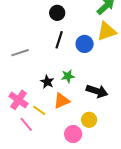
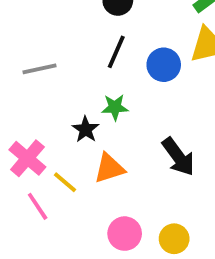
green star: (68, 76) -> (115, 107), moved
black arrow: (97, 91) -> (178, 157), turned 30
yellow circle: (89, 120) -> (174, 239), moved

